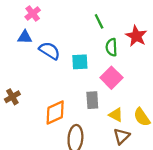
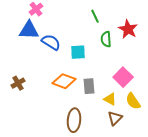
blue triangle: (25, 37) -> (29, 30), size x1.5
pink square: (111, 78) -> (123, 77), moved
orange diamond: (55, 113) -> (64, 81), moved, turned 45

